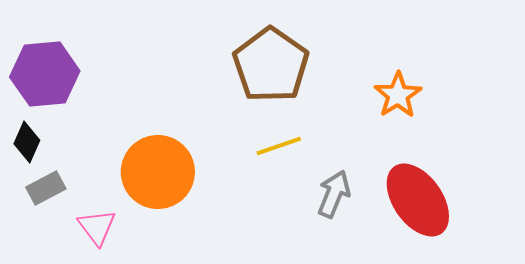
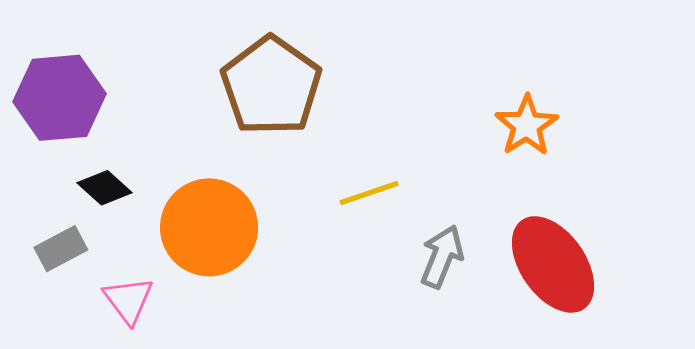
brown pentagon: (271, 65) -> (271, 86), moved
black diamond: (27, 142) -> (105, 188), moved, turned -72

